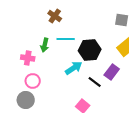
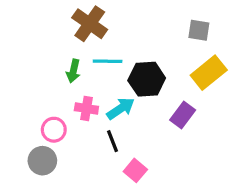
brown cross: (55, 16) -> (90, 24), size x1.5
pink cross: (28, 58) -> (86, 108), moved
black line: (95, 82) -> (112, 141), moved, turned 32

